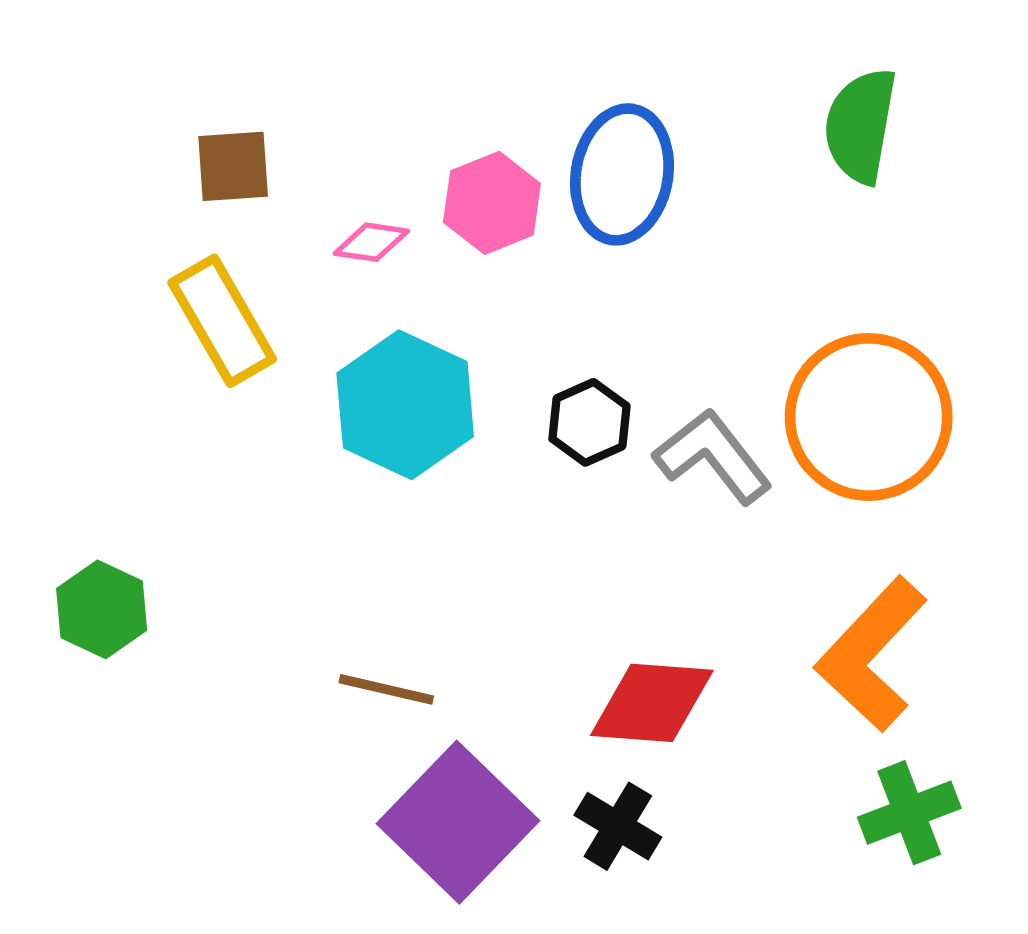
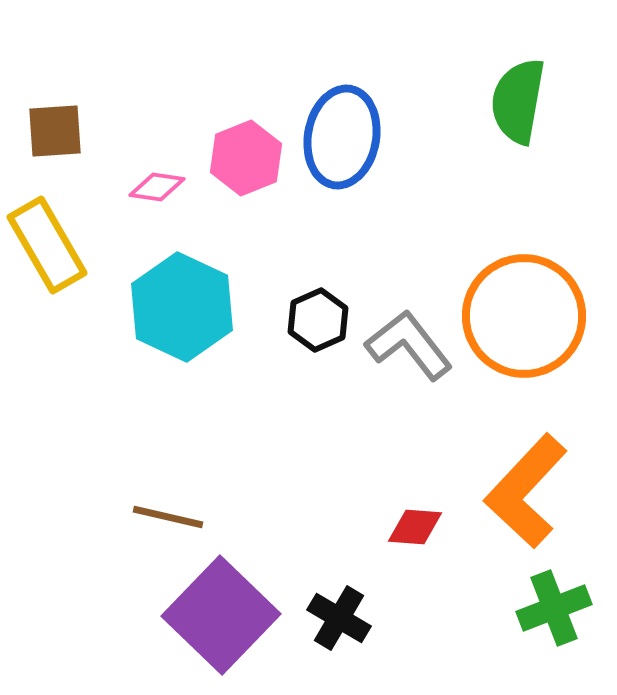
red diamond: (652, 703) -> (415, 527), moved, size x0.6

